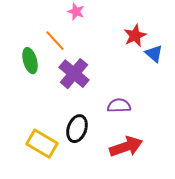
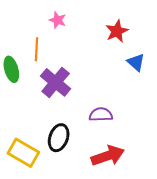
red star: (135, 36) -> (117, 31), moved
orange line: (55, 41) -> (36, 49), turned 45

